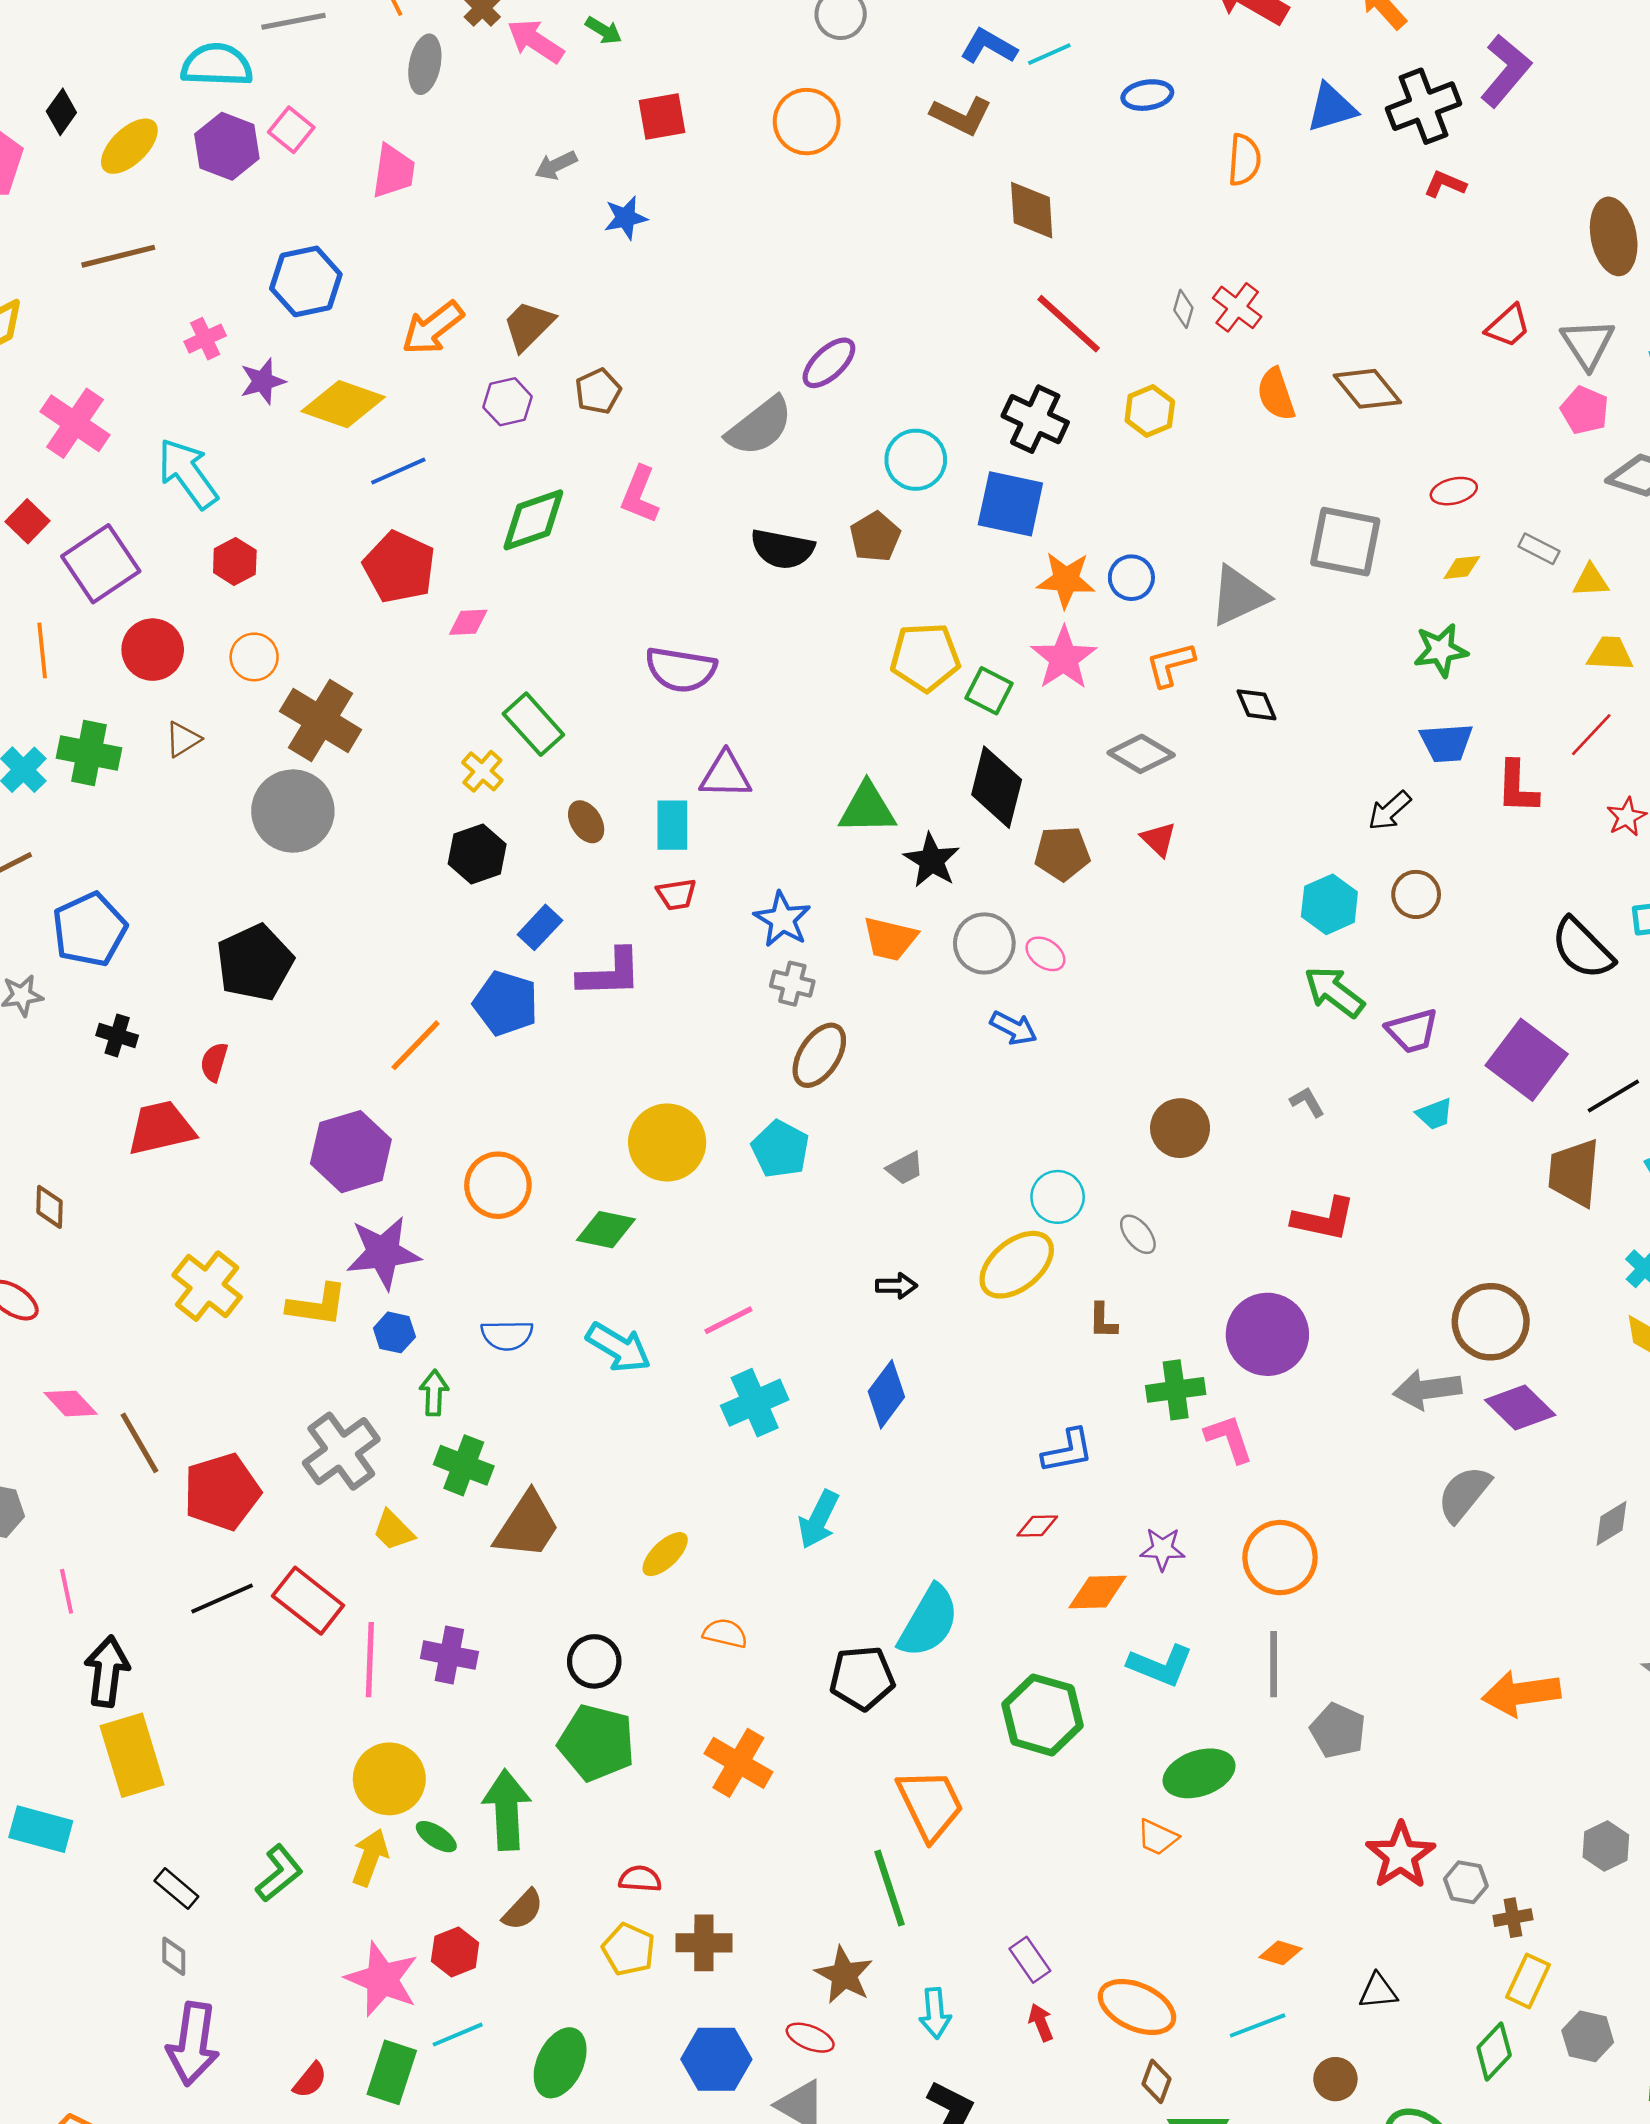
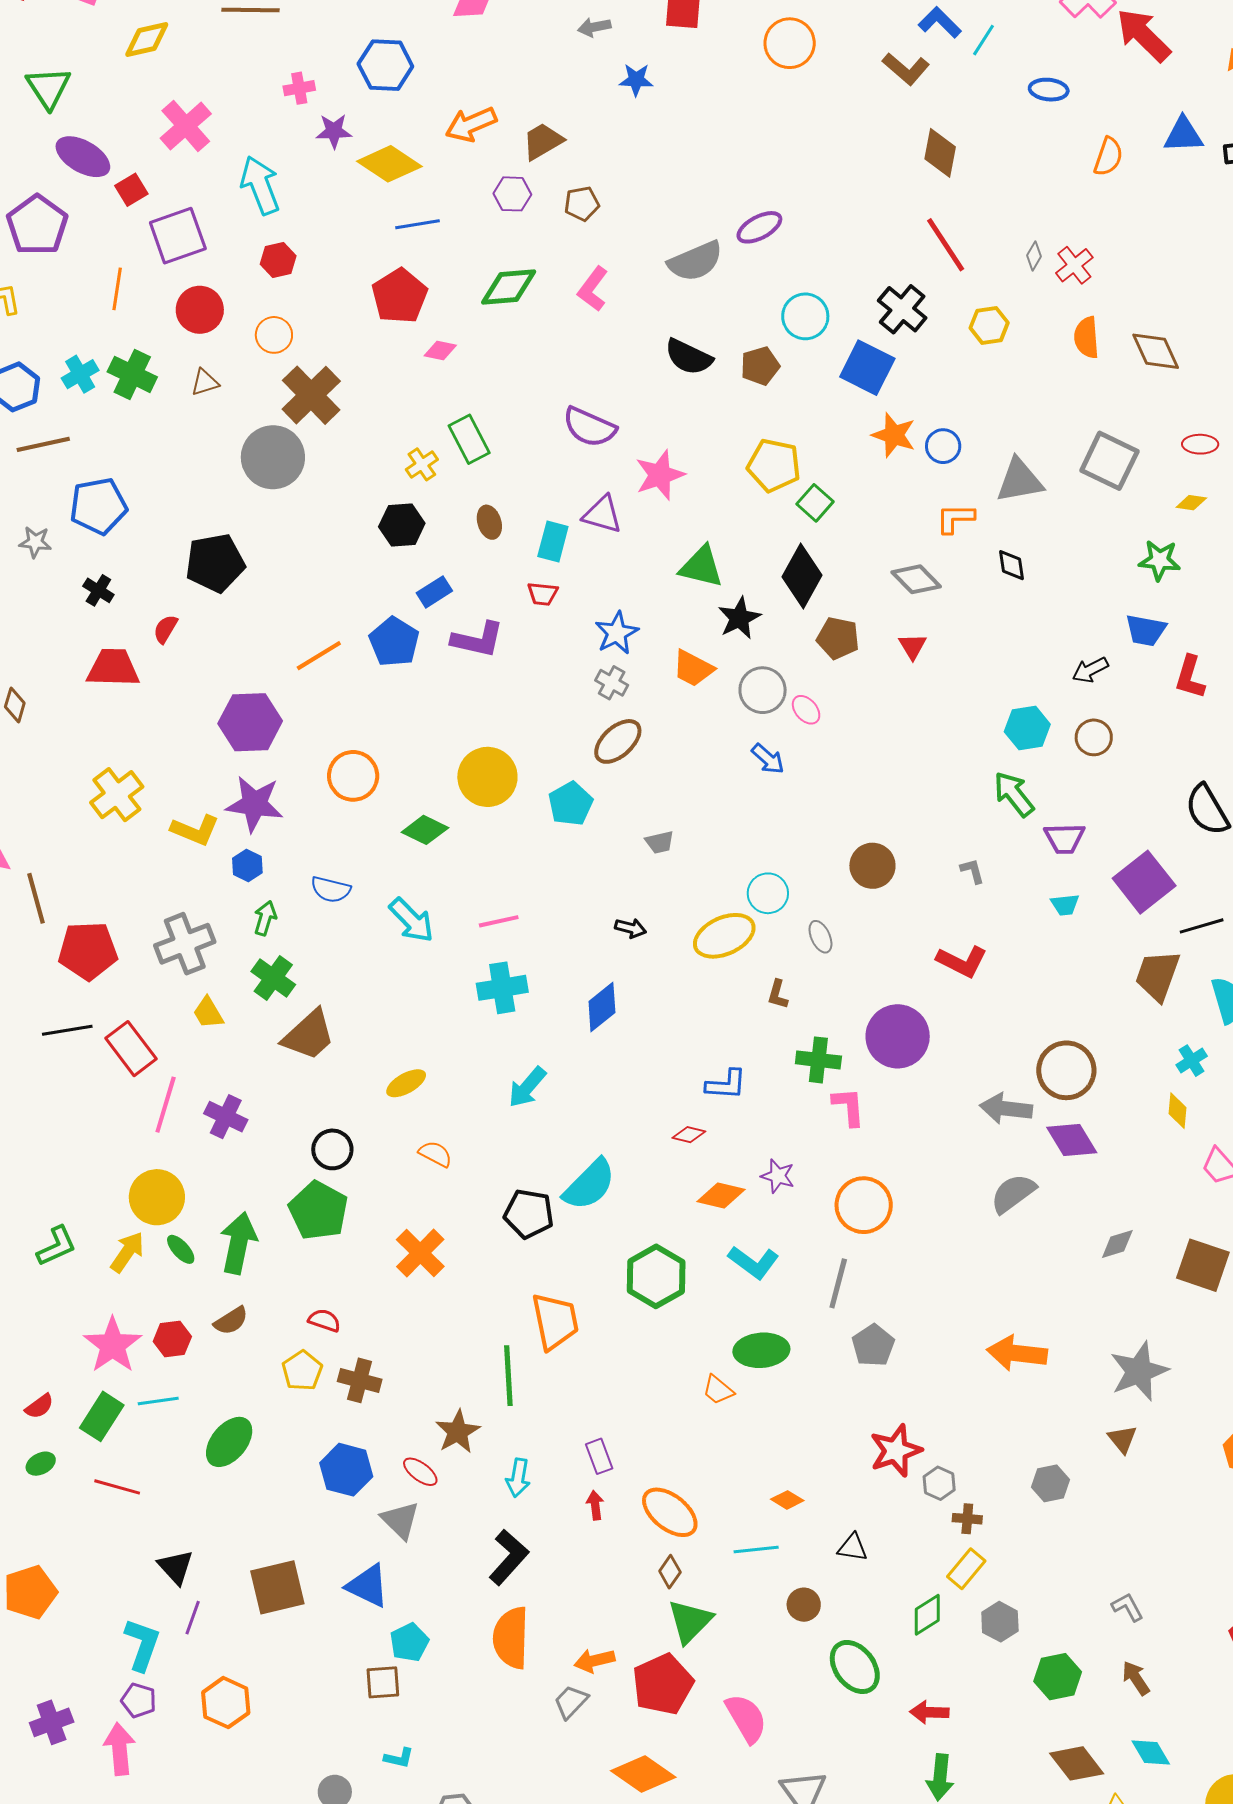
cyan line: (1049, 54) -> (984, 40), turned -48
pink star: (1064, 658) -> (660, 475), moved

